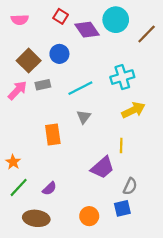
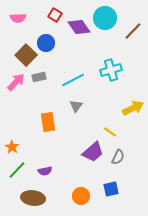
blue circle: (59, 54) -> (46, 43), moved
yellow arrow: (133, 110) -> (133, 108), moved
yellow line: (121, 145) -> (110, 132), turned -56
gray semicircle: (130, 186) -> (118, 157), moved
purple semicircle: (49, 189) -> (45, 171), turned 32

